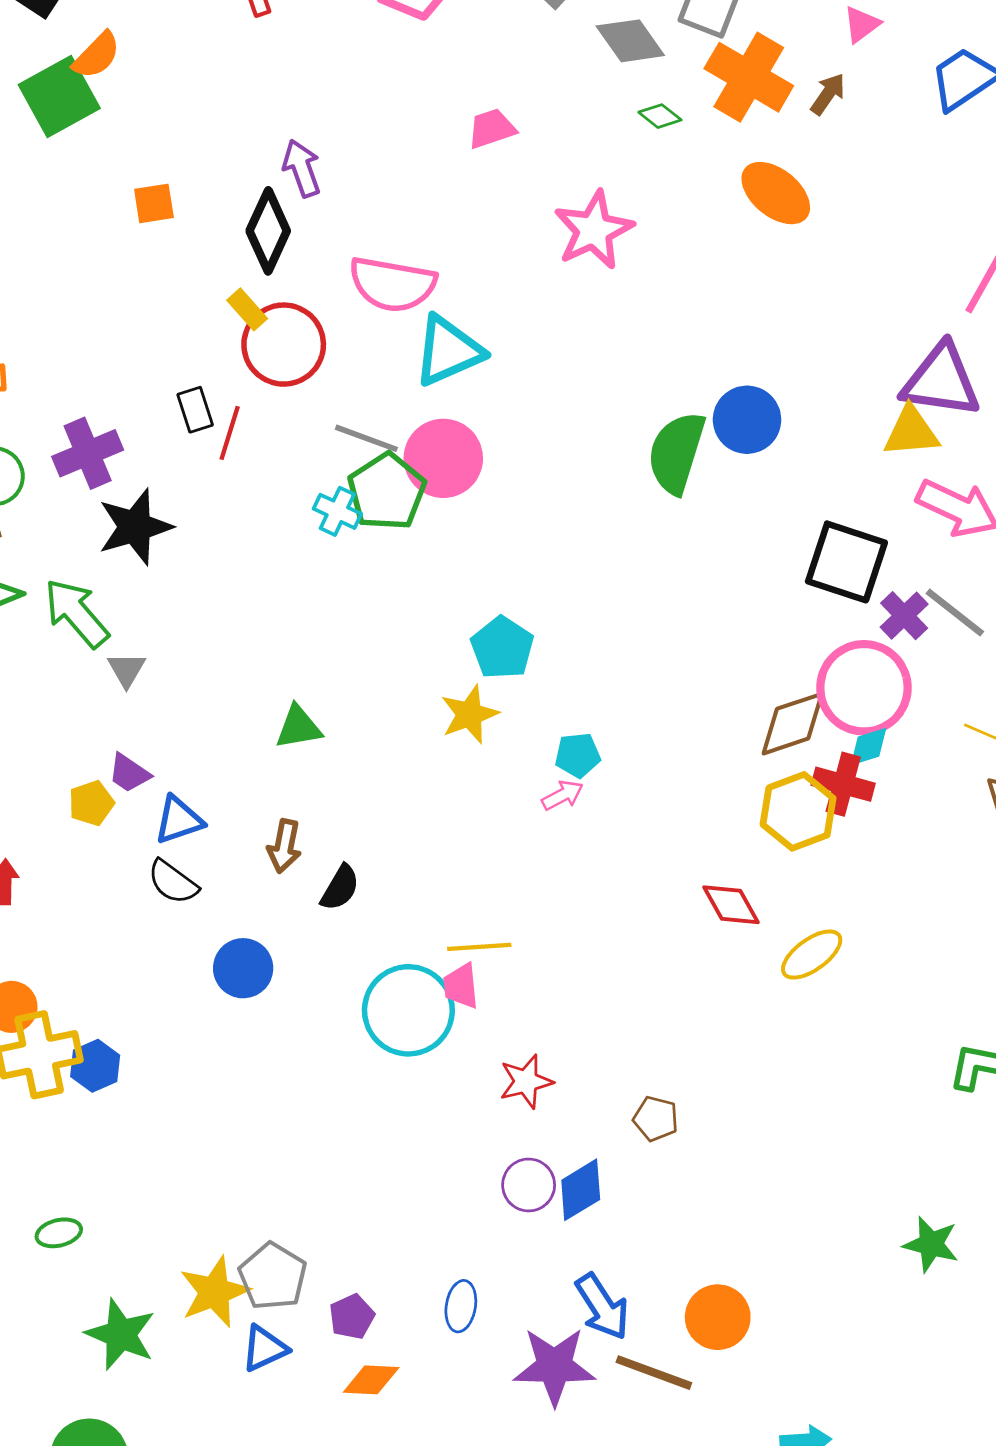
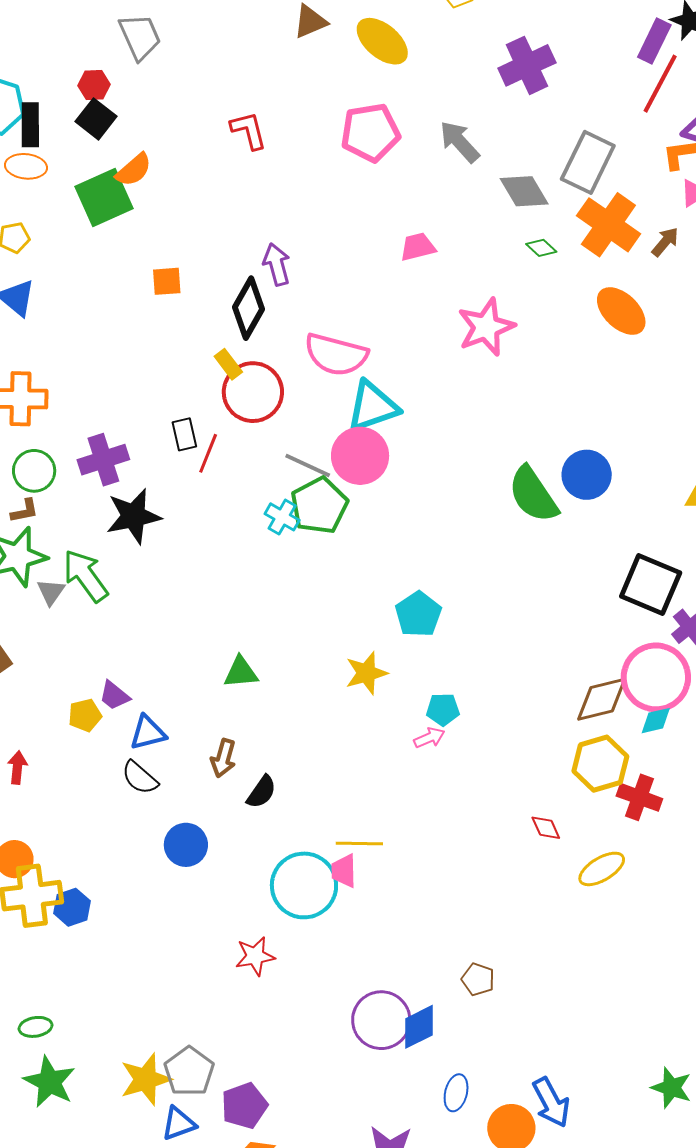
green semicircle: (676, 453) -> (533, 495), turned -56
pink circle: (443, 458) -> (360, 456), moved
cyan pentagon: (502, 648) -> (418, 614), moved
gray triangle: (126, 670) -> (51, 592), moved
red cross: (843, 784) -> (639, 797), moved
red diamond: (731, 905) -> (546, 828), size x0.7
red star: (526, 1081) -> (255, 956), moved
purple circle: (529, 1185) -> (381, 1020), size x1.5
blue ellipse: (461, 1306) -> (456, 1093), moved
blue arrow: (602, 1307) -> (551, 1102), moved
purple pentagon: (352, 1317) -> (244, 1106), size x1.4
green star: (121, 1334) -> (49, 1082), moved

